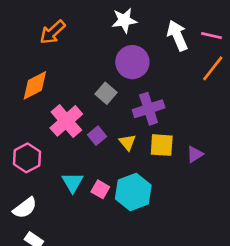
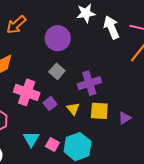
white star: (124, 20) -> (86, 13), moved
purple circle: (132, 62) -> (58, 38), moved
pink cross: (66, 121) -> (27, 92), turned -30

